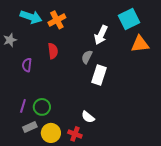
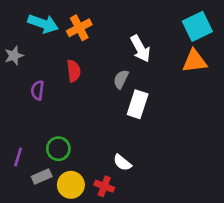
cyan square: (129, 19) -> (197, 26), moved
white arrow: (101, 35) -> (140, 49), turned -54
purple line: (23, 106) -> (18, 157), moved

